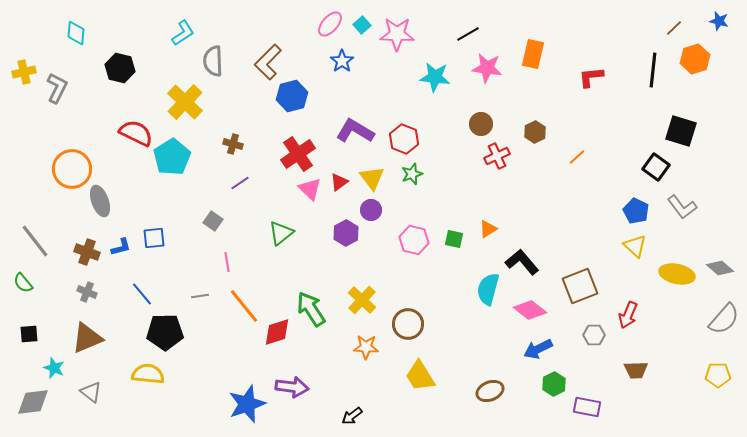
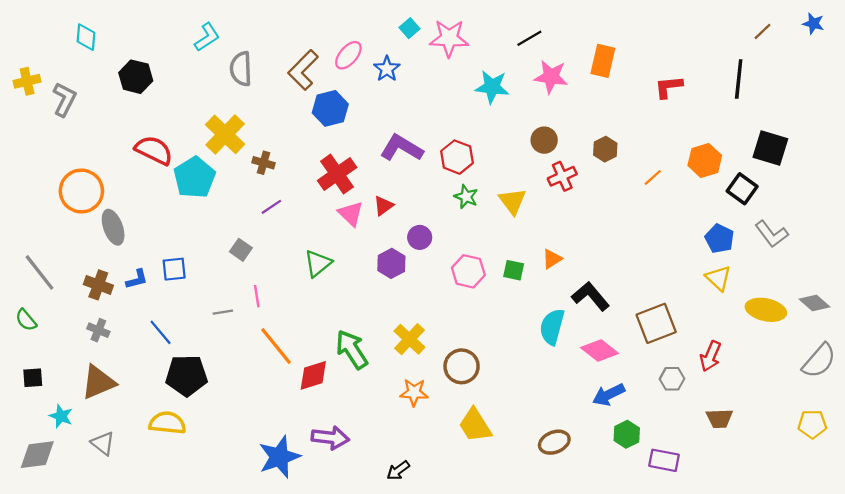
pink ellipse: (330, 24) -> (348, 55), moved
orange hexagon: (695, 59) -> (705, 160), moved
yellow cross: (185, 102) -> (225, 134), moved
green star: (412, 174) -> (466, 197), turned -30
yellow triangle: (372, 178) -> (512, 201), moved
gray line: (200, 296) -> (223, 312), moved

